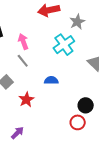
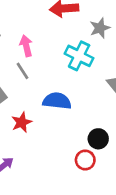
cyan cross: (64, 45) -> (79, 56), turned -35
blue semicircle: (51, 80) -> (57, 101), size x1.5

